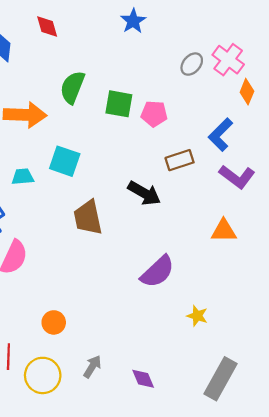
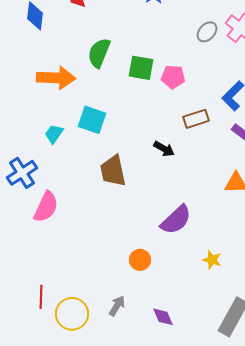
cyan trapezoid: (23, 177) -> (54, 134), turned -50
black arrow: (144, 193) -> (164, 149), size x0.7
orange circle: (54, 322) -> (140, 260), moved

